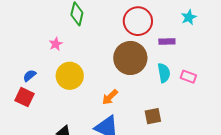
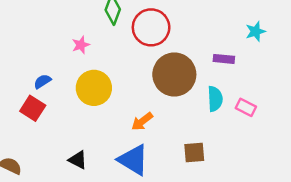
red circle: (138, 21) -> (151, 27), moved

